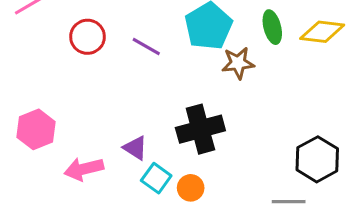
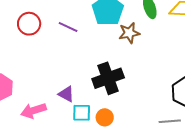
cyan square: (156, 178) -> (82, 113), turned -30

